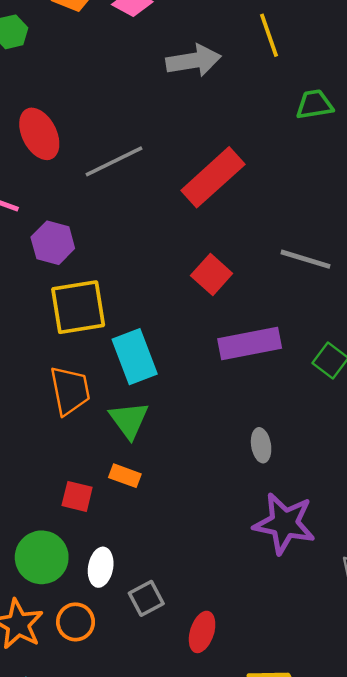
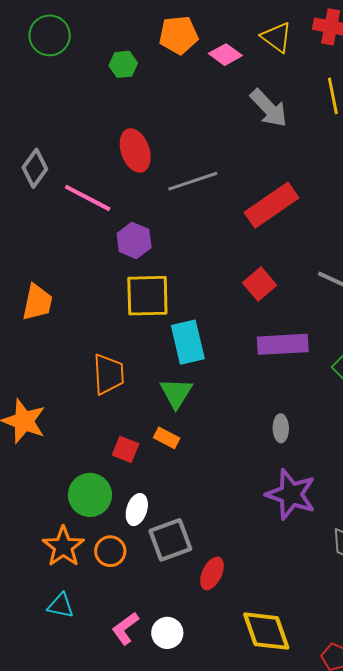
gray arrow: (194, 61) -> (269, 108), turned 48
orange trapezoid: (70, 390) -> (108, 374), moved
gray square: (146, 598) -> (170, 540), size x1.5

